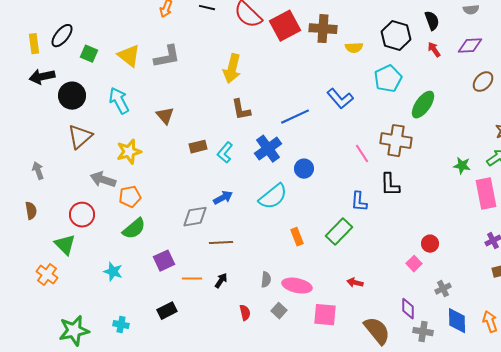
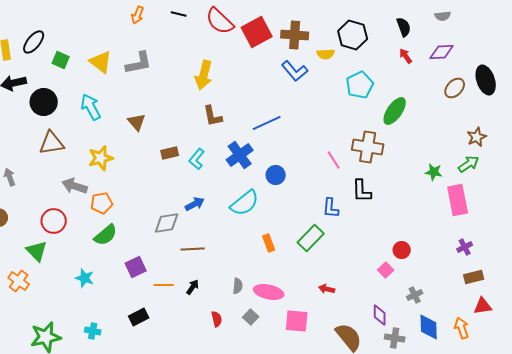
black hexagon: (396, 36) -> (353, 35), moved
blue L-shape: (340, 99) -> (295, 71), moved
brown triangle: (80, 137) -> (52, 143), turned 32

